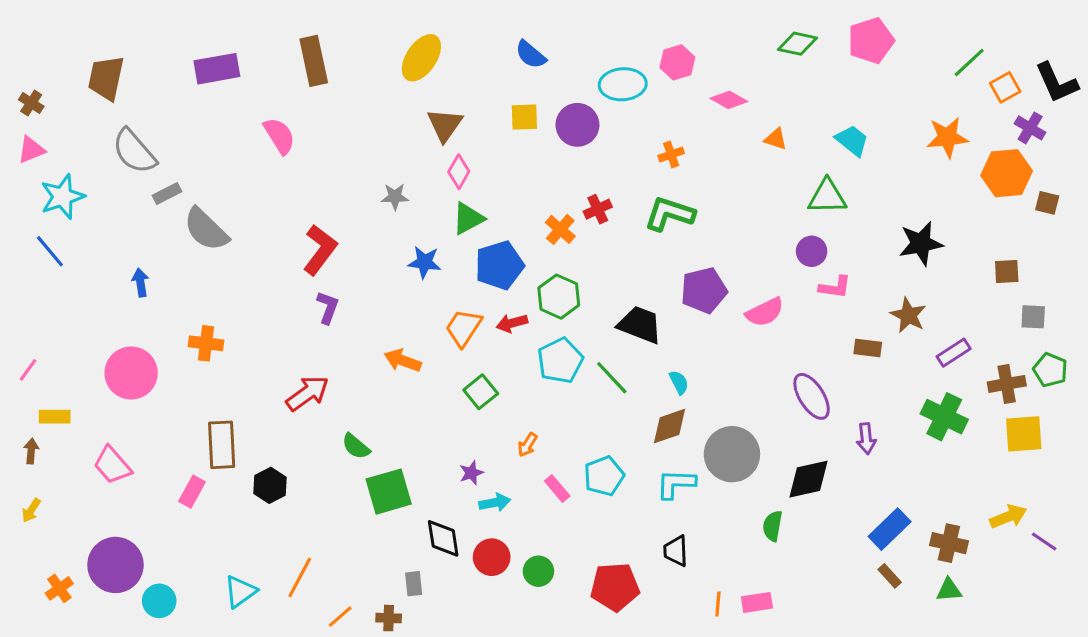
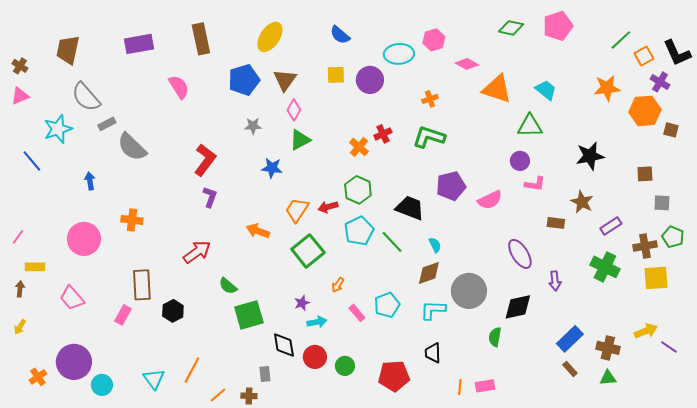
orange triangle: (776, 139) -> (497, 89), size x2.0
cyan star: (62, 197) -> (58, 129), moved
blue pentagon: (499, 265) -> (244, 80), moved
green square: (481, 392) -> (308, 251), size x1.5
cyan triangle: (240, 591) -> (154, 379), turned -30

